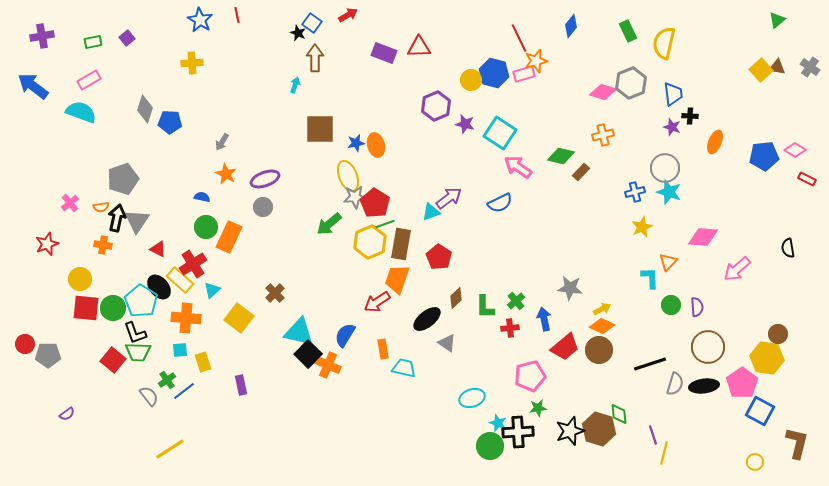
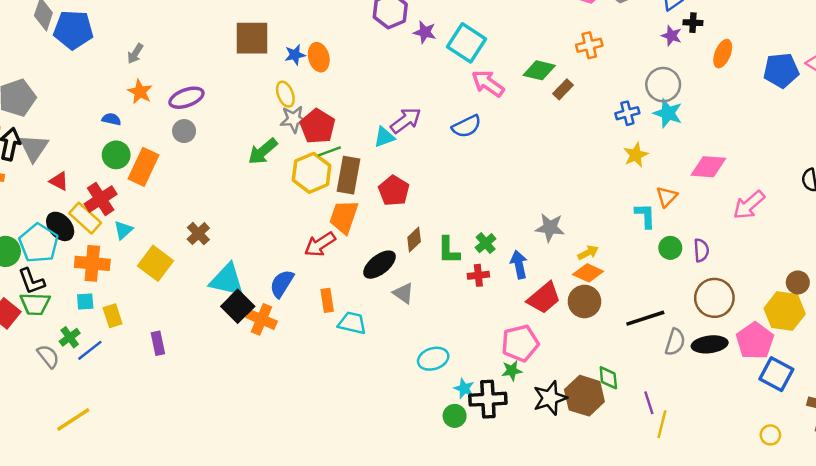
blue pentagon: (170, 122) -> (73, 30), size x1.4
yellow ellipse: (348, 176) -> (285, 94), size x0.7
pink pentagon: (530, 376) -> (520, 343), moved
green circle: (490, 446) -> (455, 416), size x0.7

